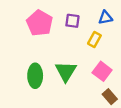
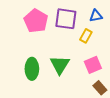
purple square: (72, 21) -> (66, 19), size x1.6
pink square: (102, 71) -> (93, 65), turned 30

